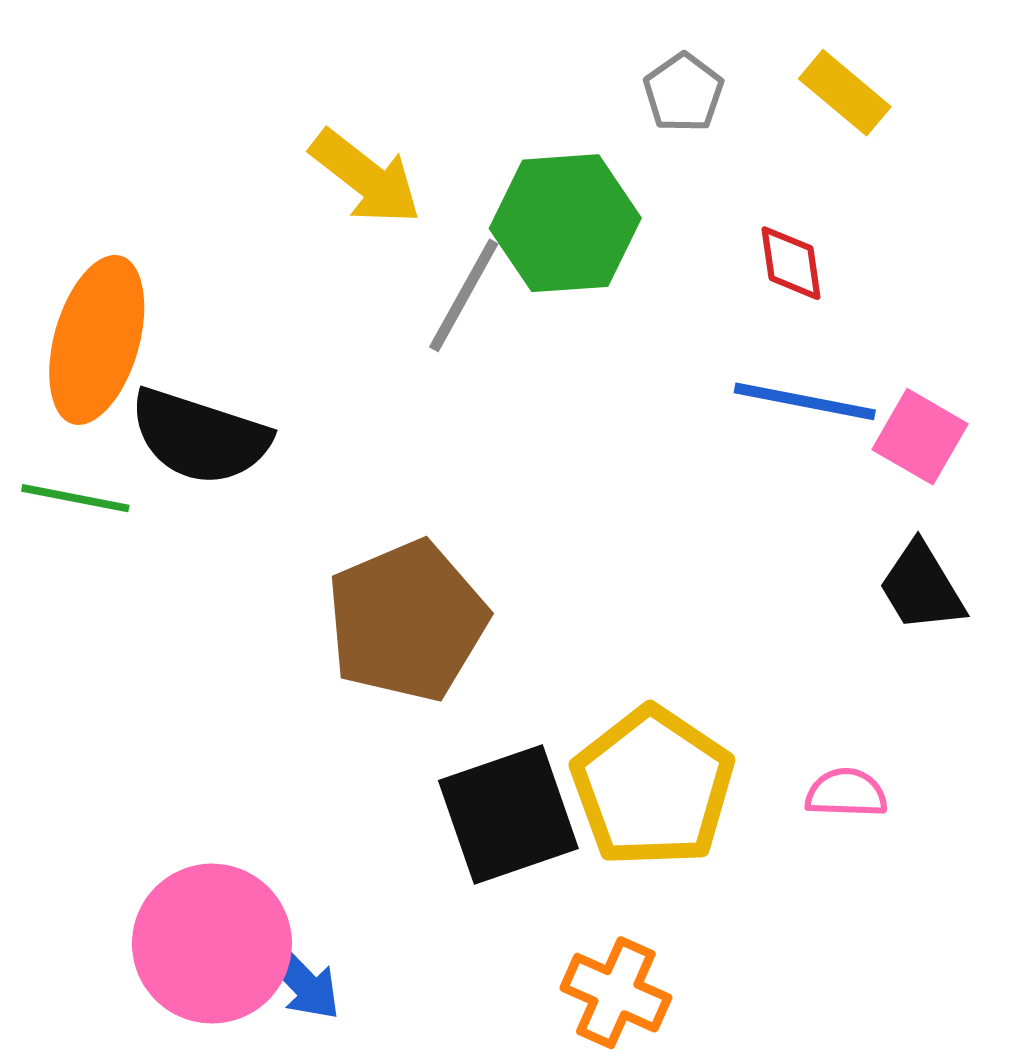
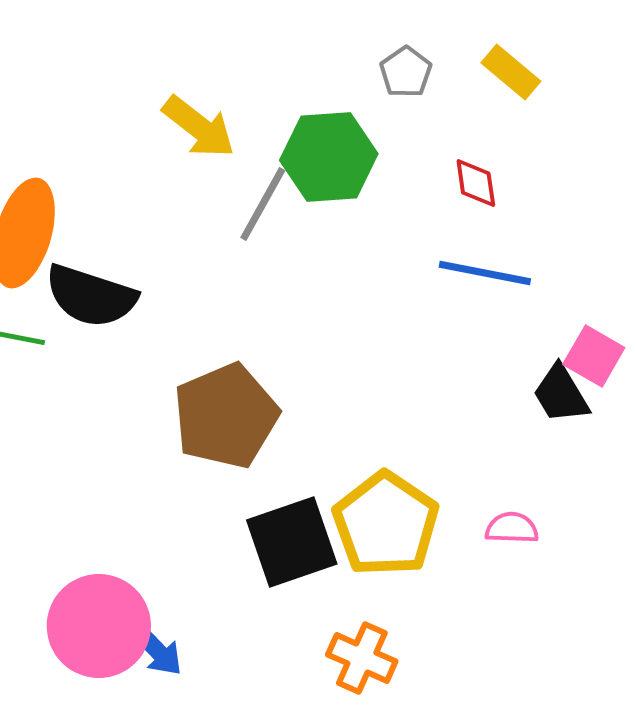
pink square: (920, 437) -> (594, 356), moved

